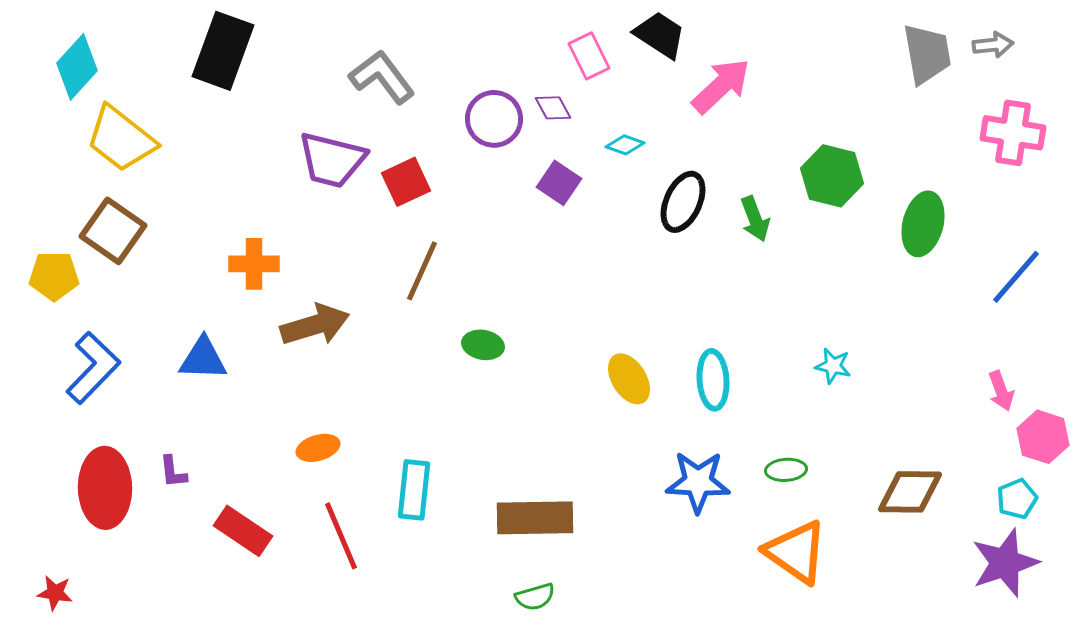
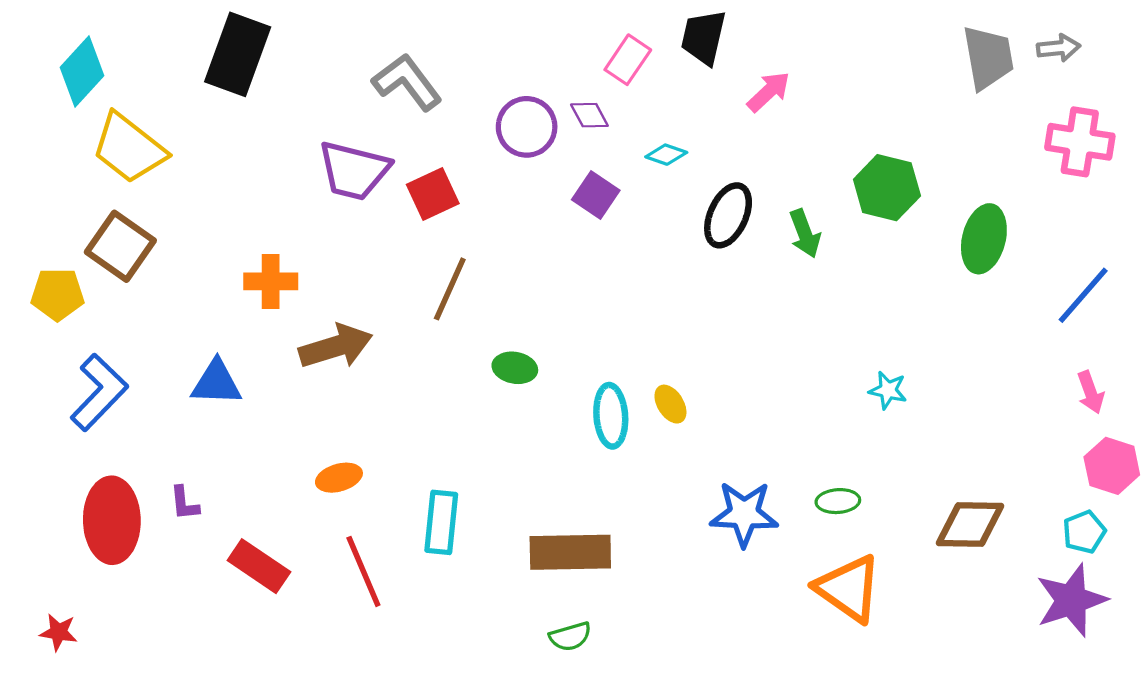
black trapezoid: (660, 35) -> (704, 37), turned -110
pink rectangle: (589, 56) -> (628, 60), turned 60
pink arrow: (721, 86) -> (769, 92), size x0.7
yellow ellipse: (629, 379) -> (670, 404), size x0.7
cyan ellipse: (713, 380) -> (611, 416), moved
pink arrow: (1001, 391) -> (1091, 392), moved

